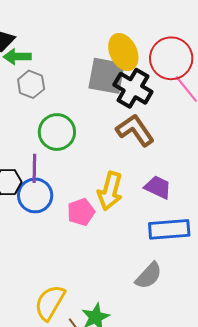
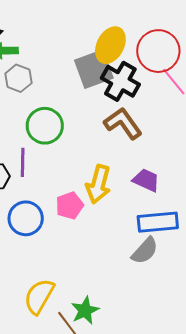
yellow ellipse: (123, 52) -> (110, 45), turned 54
gray square: (107, 76) -> (94, 69), turned -30
blue circle: (35, 195) -> (26, 218), moved
gray semicircle: (149, 276) -> (145, 251), moved

